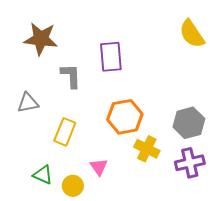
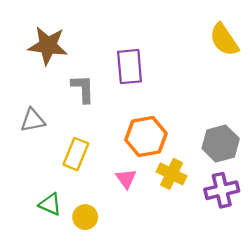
pink triangle: (99, 167) -> (126, 179), moved

